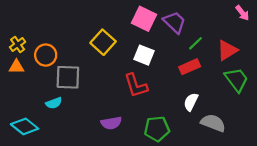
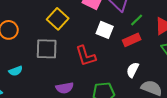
white square: (144, 55) -> (105, 30), moved
gray square: (68, 77) -> (47, 49), moved

